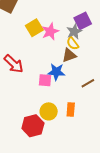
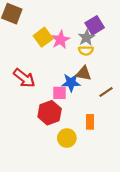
yellow semicircle: (73, 43) -> (86, 51), turned -48
brown triangle: (69, 55) -> (84, 73), moved, turned 35
yellow circle: (49, 111) -> (67, 138), moved
red hexagon: (33, 126) -> (50, 113), moved

